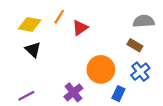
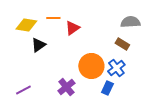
orange line: (59, 17) -> (53, 18), turned 56
black triangle: (33, 50) -> (38, 45), moved, turned 42
blue cross: (140, 72) -> (116, 68), moved

